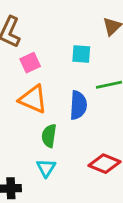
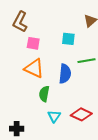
pink square: (30, 63) -> (33, 43), turned 32
cyan triangle: (46, 168) -> (54, 116), moved

